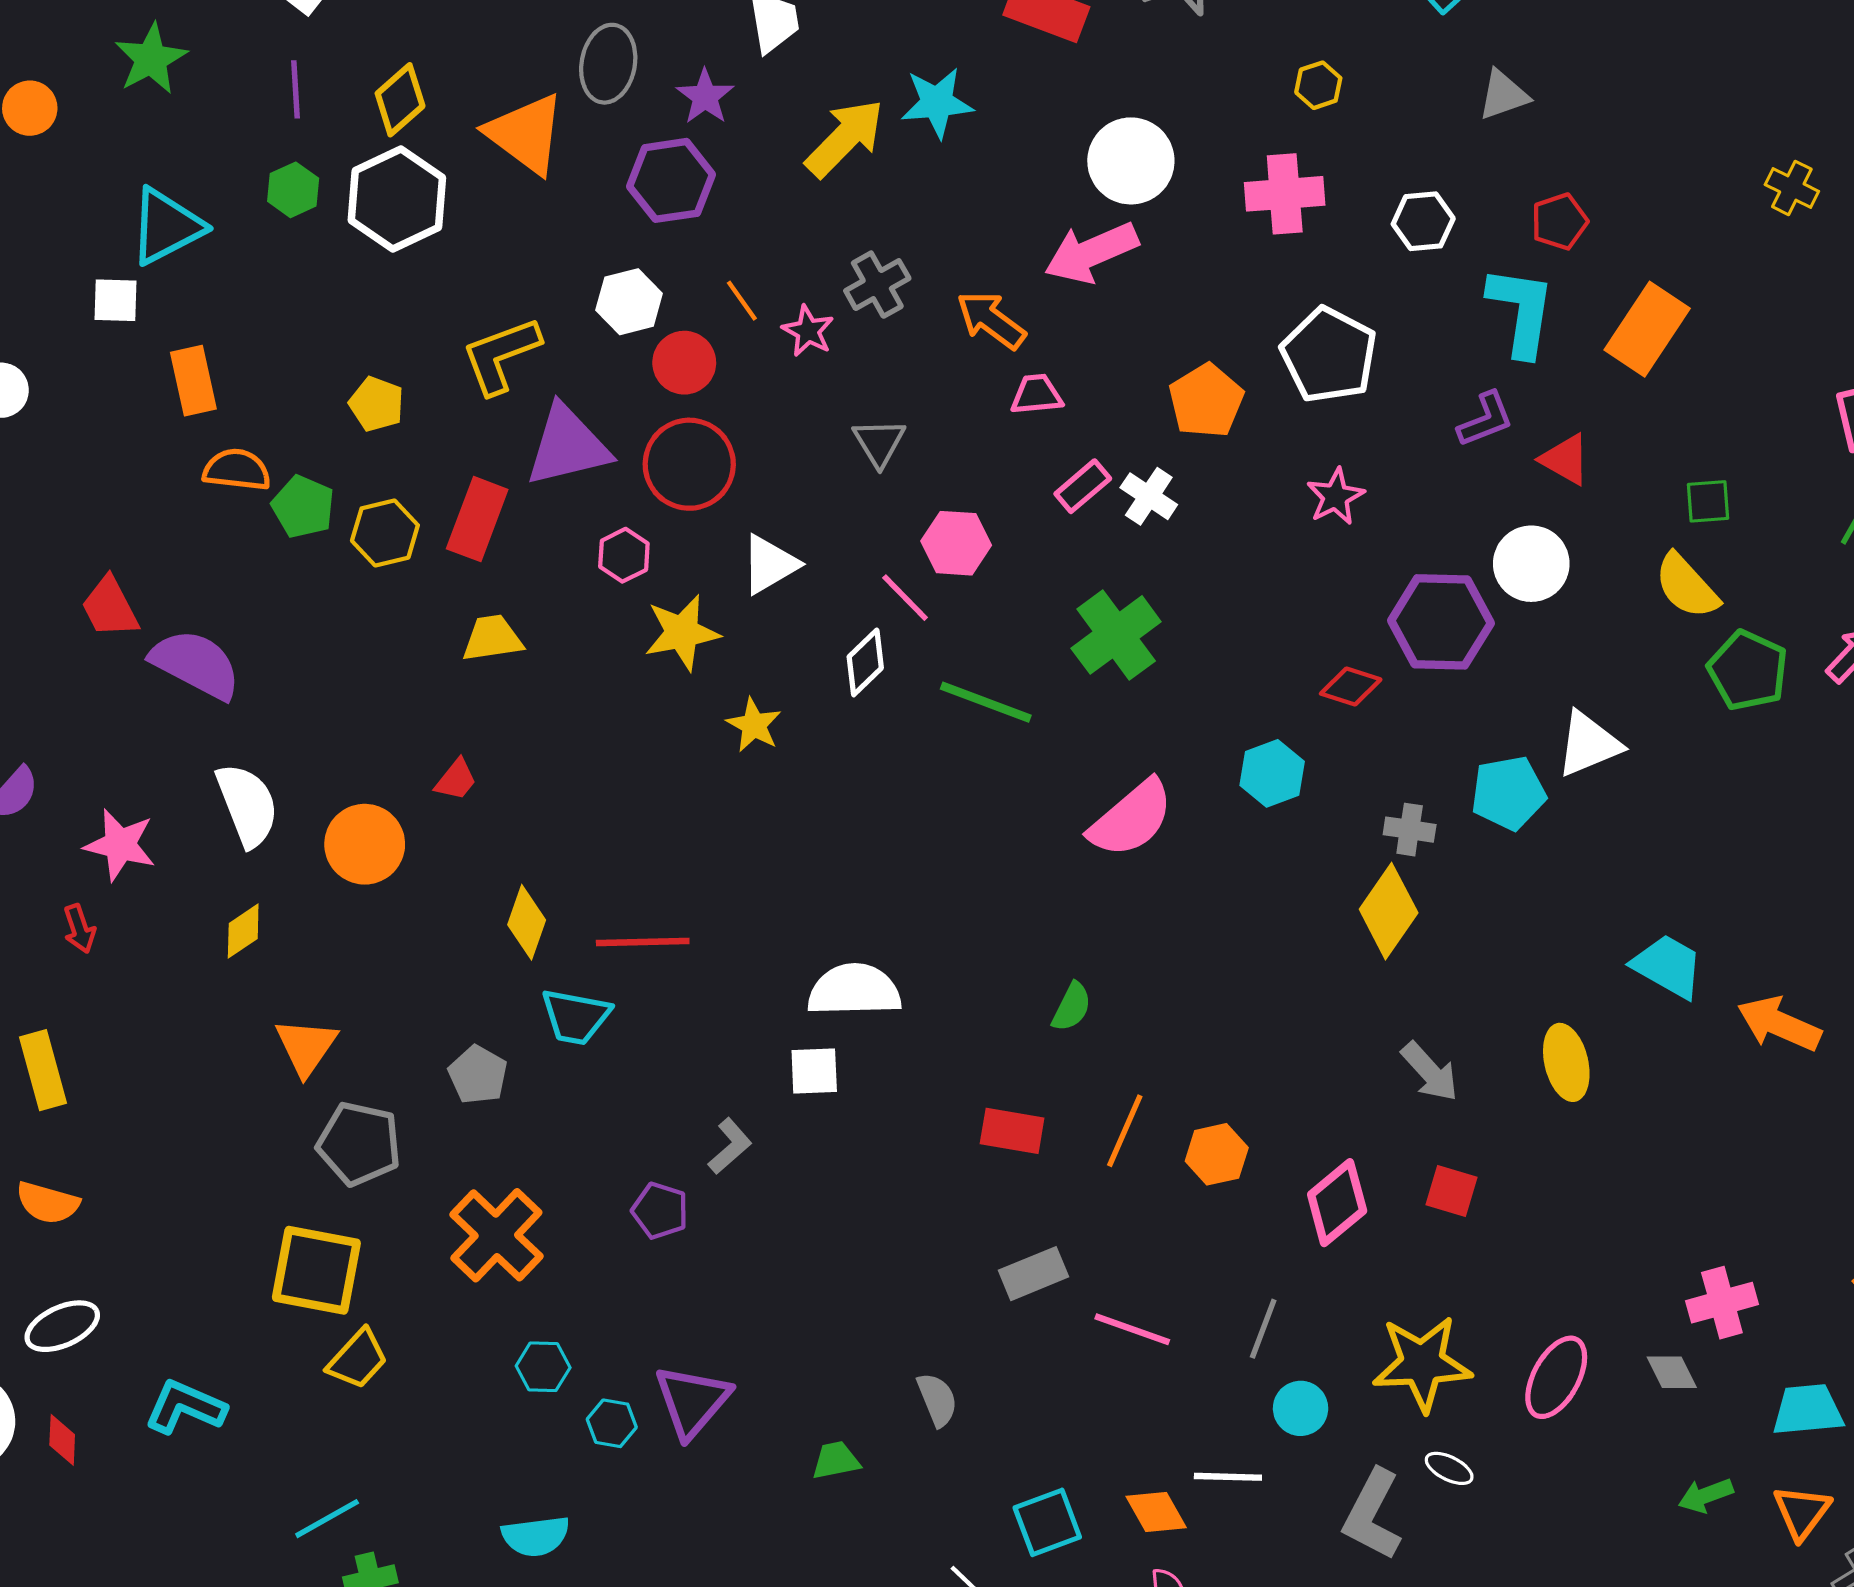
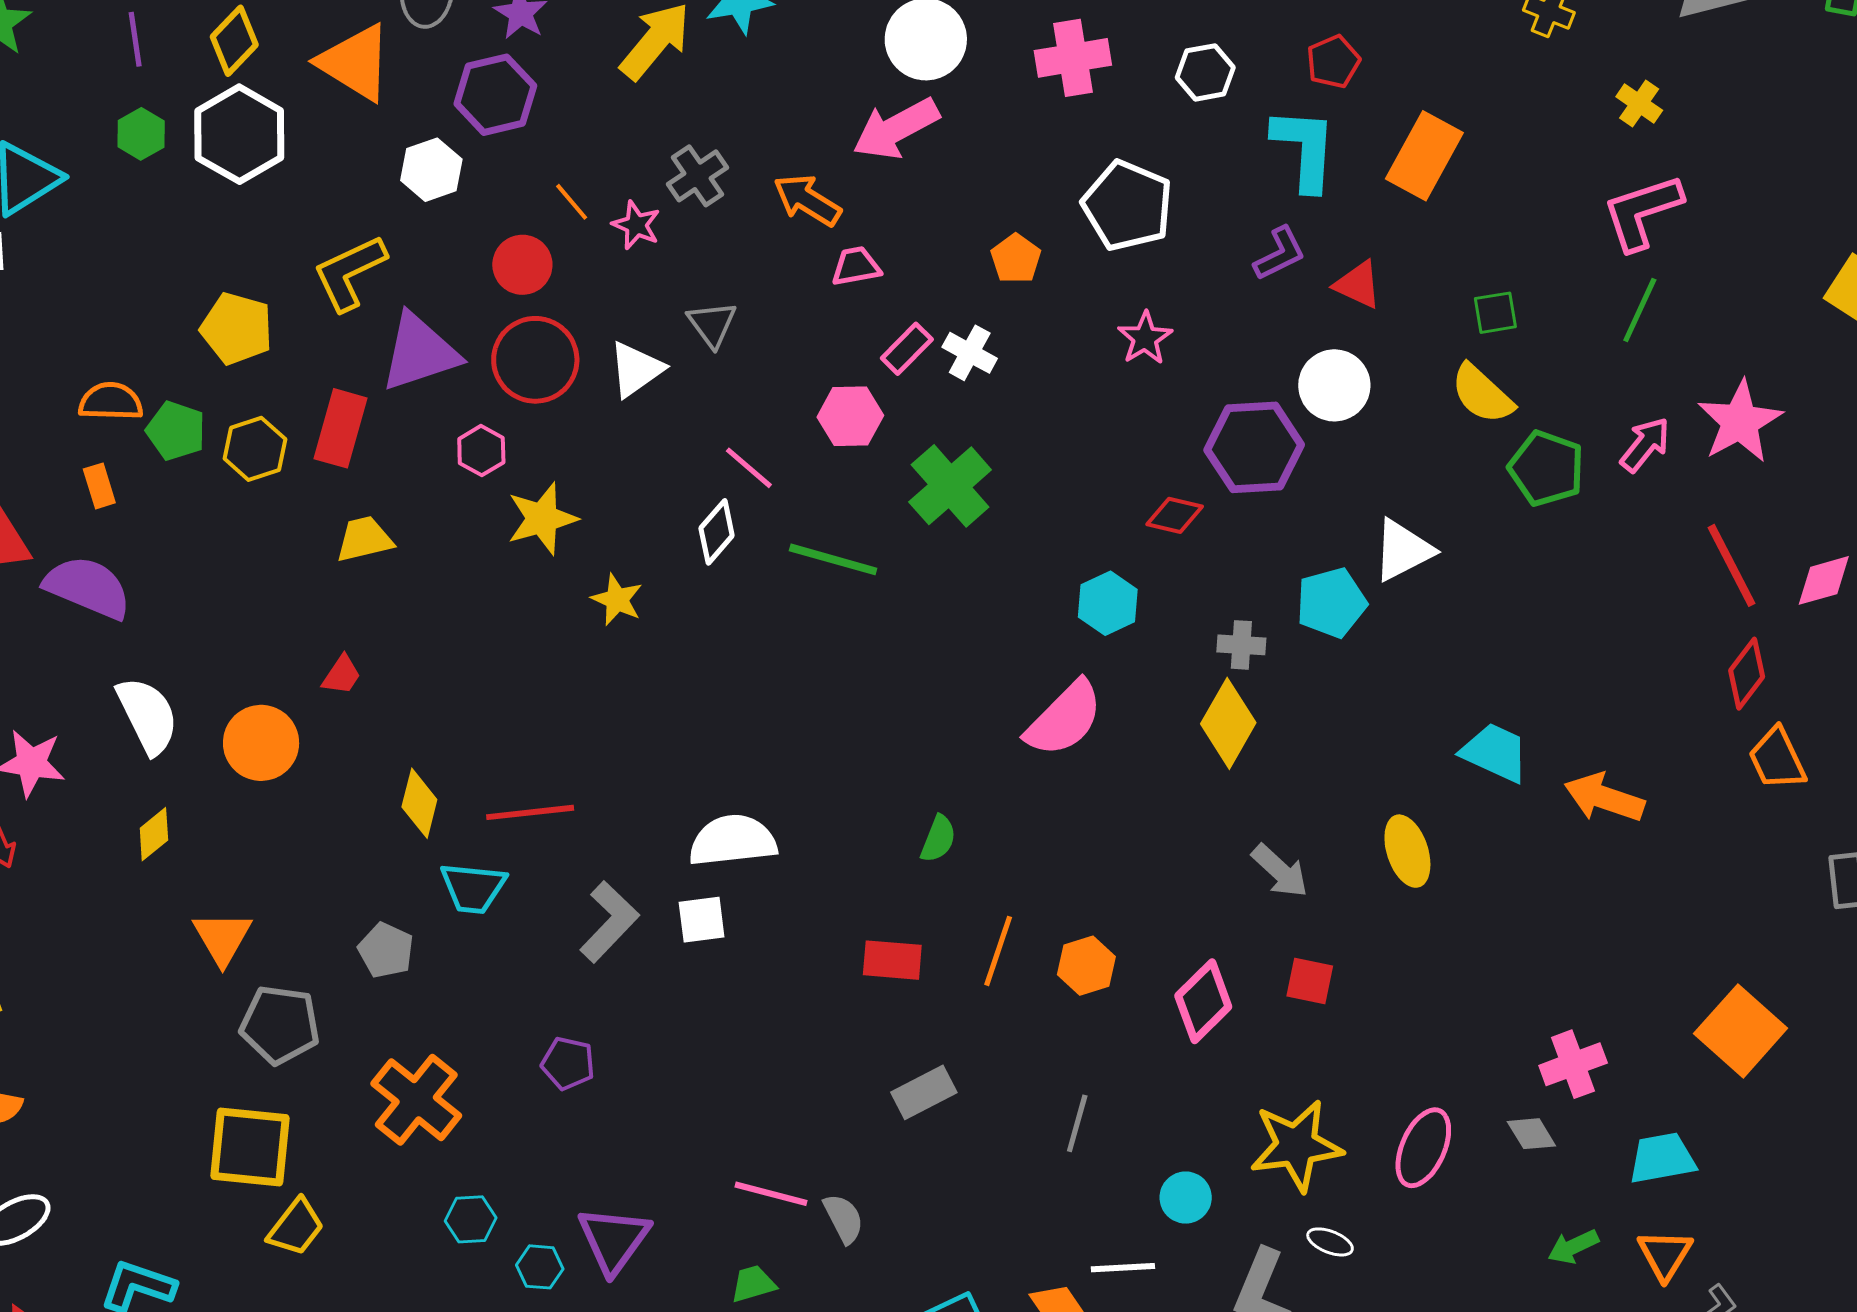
white hexagon: (629, 302) -> (431, 170), moved
orange rectangle: (193, 381) -> (99, 486), moved, size x0.7
orange pentagon: (1206, 401) -> (1016, 259), size x0.7
yellow pentagon: (377, 404) -> (237, 328), size x1.4
pink hexagon: (956, 543) -> (850, 416), moved
white triangle: (770, 564) -> (636, 369), moved
pink semicircle: (1131, 819) -> (1064, 719), moved
gray L-shape: (730, 1146) -> (609, 922), moved, size x1.5
pink line: (1132, 1329) -> (771, 1194), moved
gray line: (1263, 1329) -> (1077, 1123), moved

